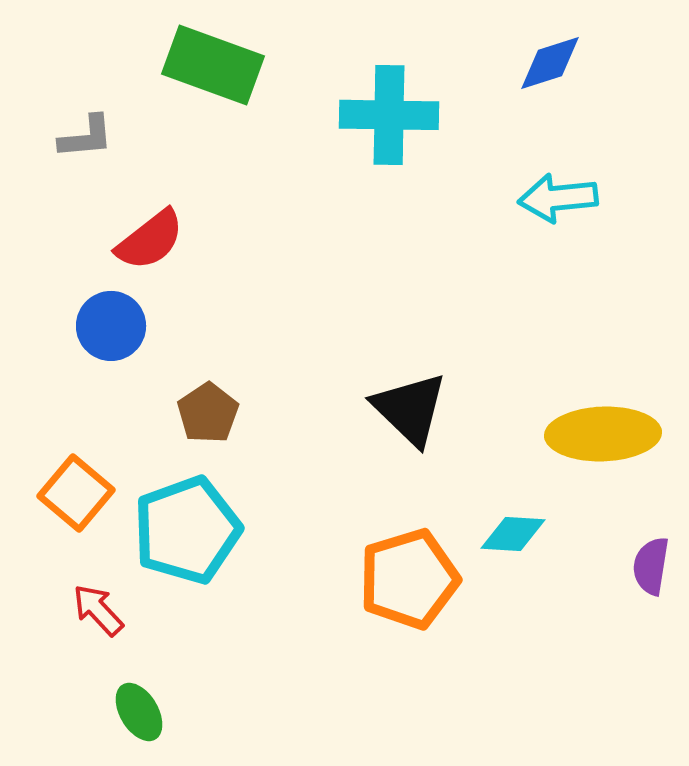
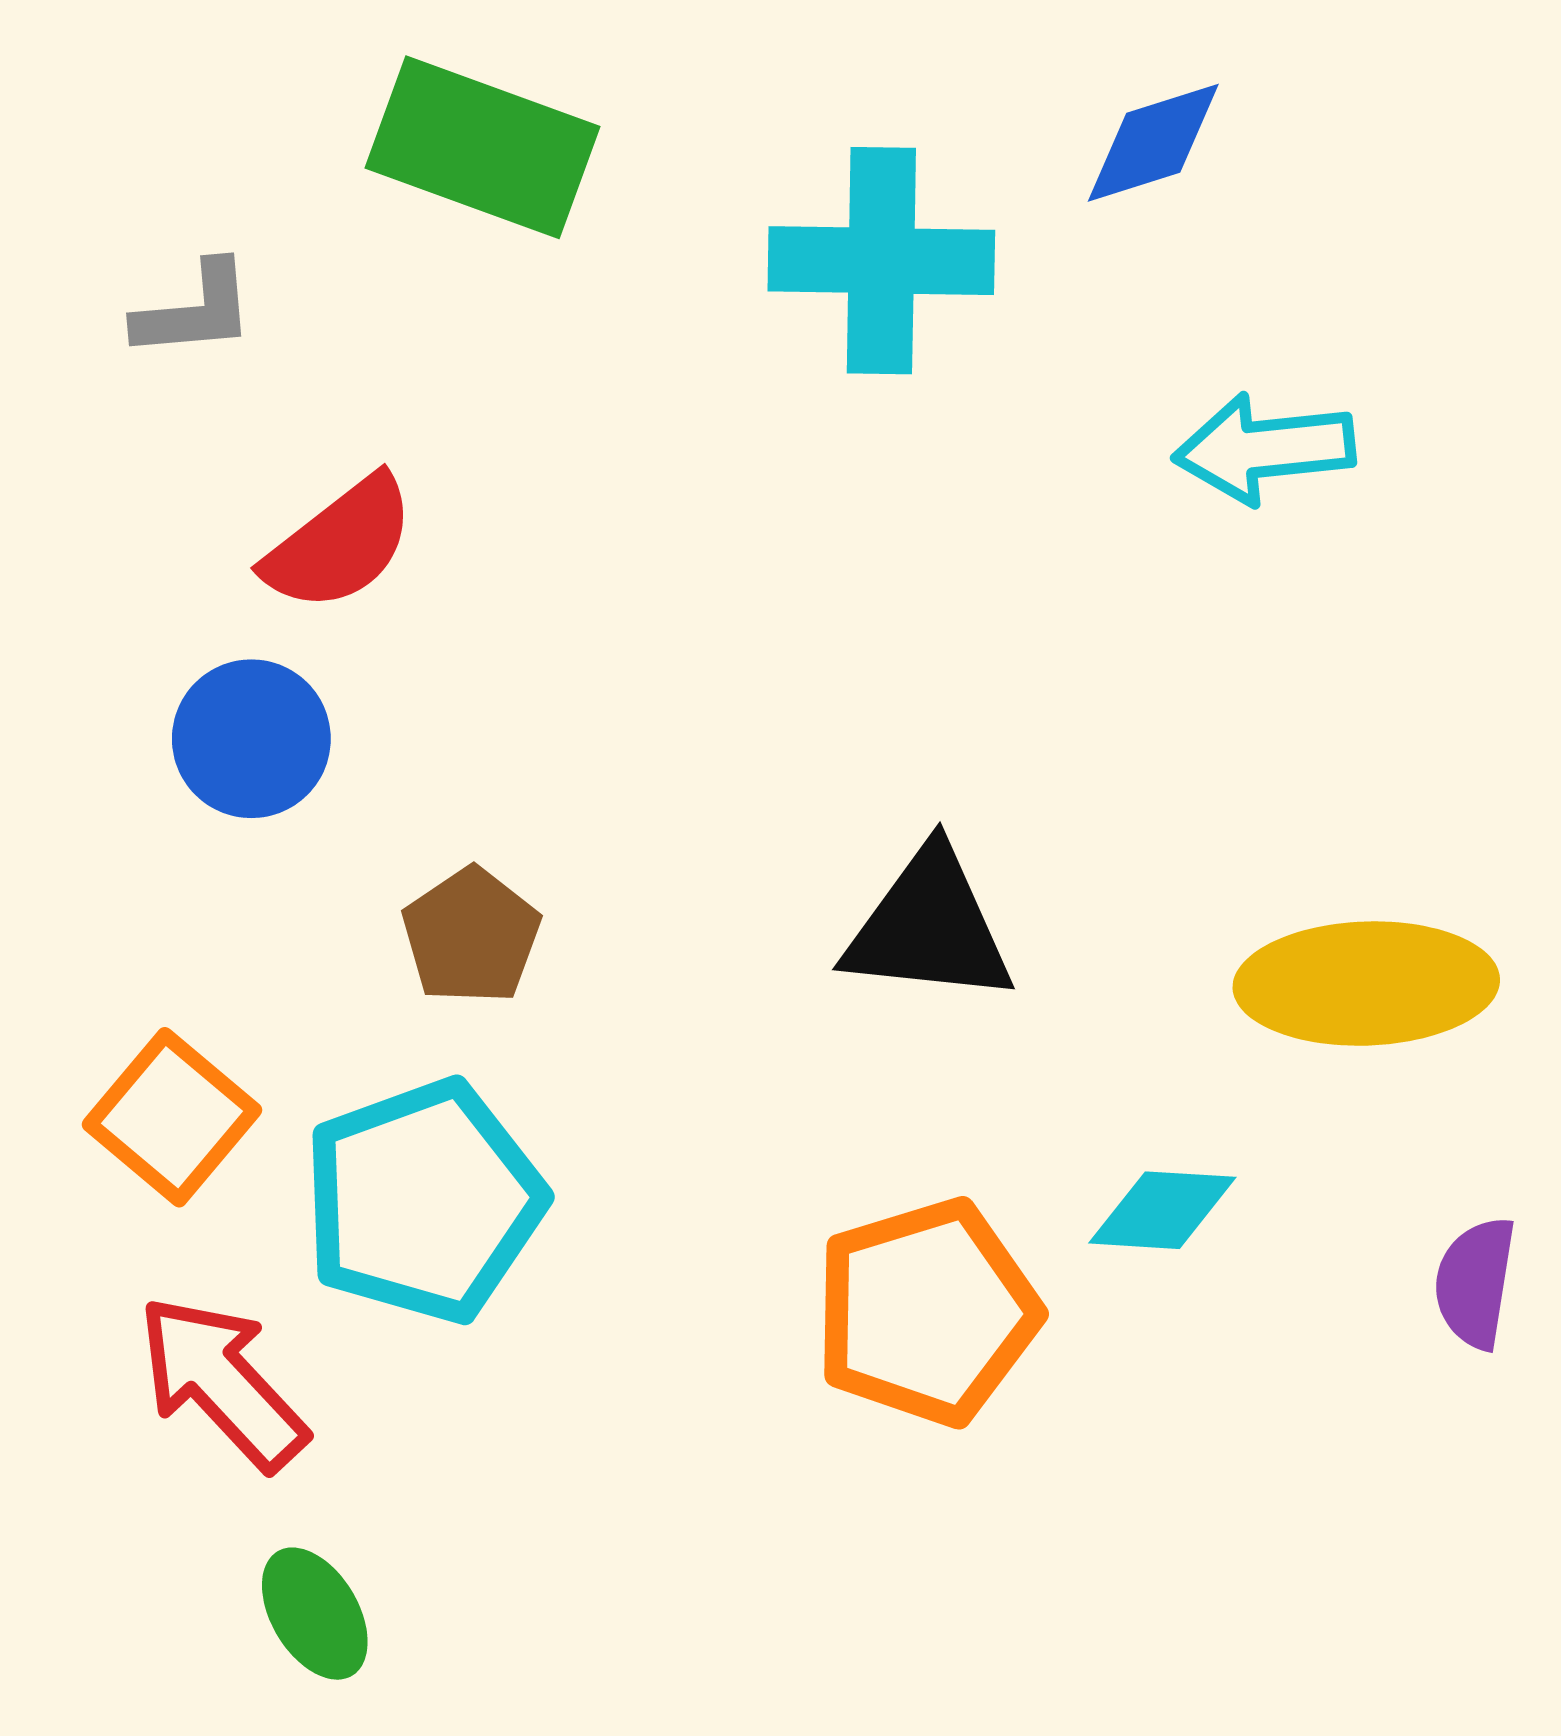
blue diamond: (550, 63) -> (1153, 143), moved
black triangle: (410, 409) -> (929, 927), turned -38
red arrow: (98, 610) -> (222, 1382), size x1.5

